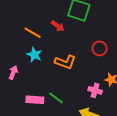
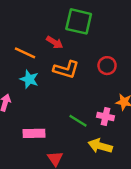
orange L-shape: (65, 62) -> (66, 69), moved
green line: (56, 98) -> (78, 121), moved

